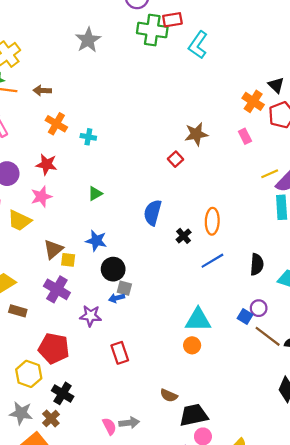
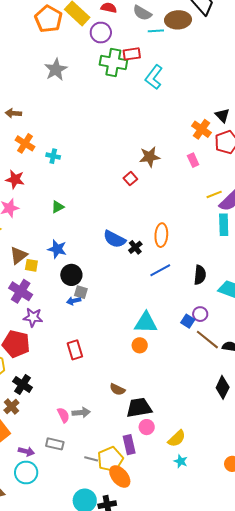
blue semicircle: (153, 213) -> (115, 239), moved, turned -80
purple star: (91, 316) -> (33, 317), moved

